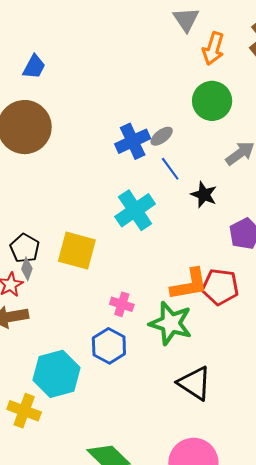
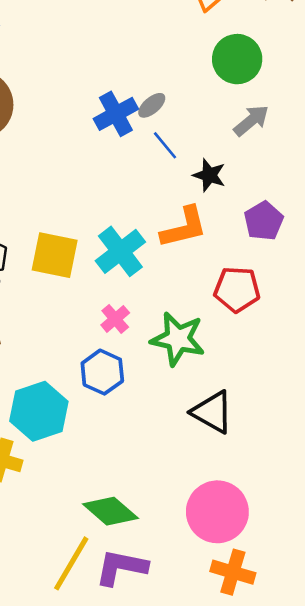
green circle: (212, 101) -> (237, 59), moved
cyan cross: (135, 210) -> (120, 251), moved
orange L-shape: (189, 284) -> (184, 227), moved
pink cross: (122, 304) -> (115, 319), turned 35

